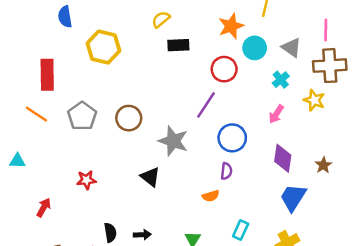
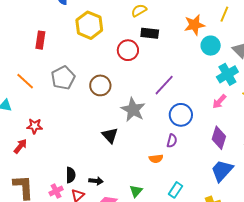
red circle: (224, 69) -> (128, 50), moved
red rectangle: (47, 75) -> (40, 40), size x0.7
cyan cross: (281, 80) -> (227, 74), size x1.5
orange line: (37, 114) -> (25, 81), moved
red star: (86, 180) -> (35, 126), moved

